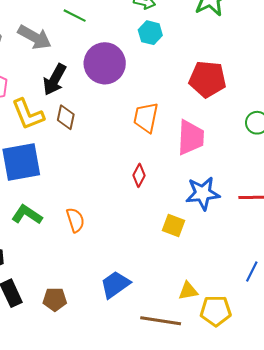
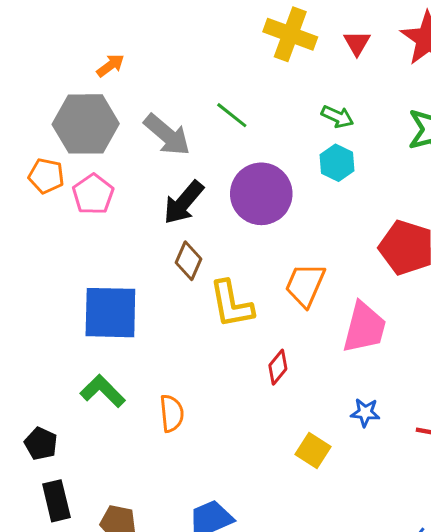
yellow L-shape: (28, 114) -> (231, 304), moved
blue star: (203, 193) -> (365, 413), size x0.6

